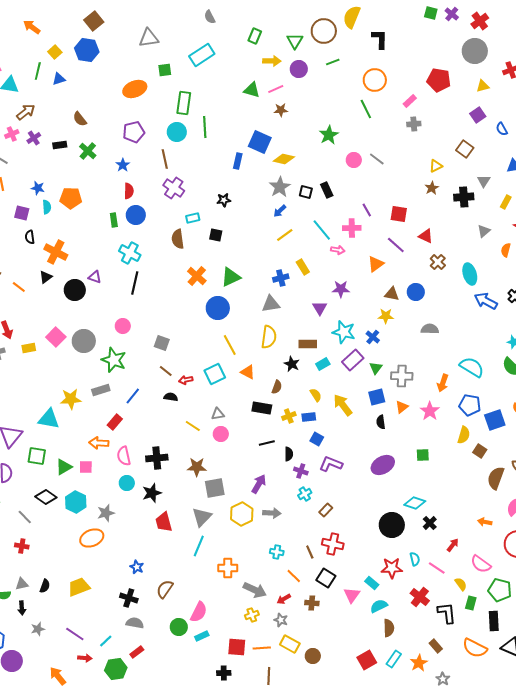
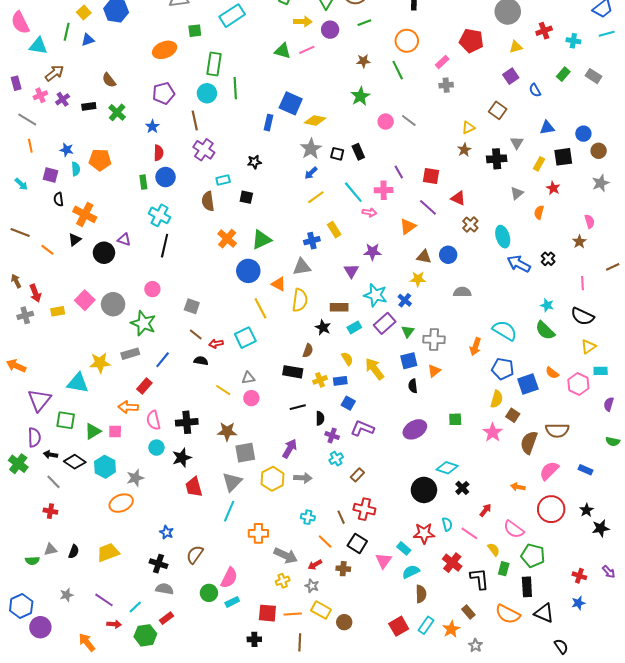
brown star: (281, 110) -> (363, 61), moved
orange triangle: (248, 372) -> (279, 284), moved
pink star: (430, 411) -> (493, 432), moved
black arrow: (22, 608) -> (50, 455), moved, turned 104

